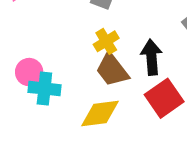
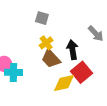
yellow diamond: (100, 114) -> (64, 83), moved

